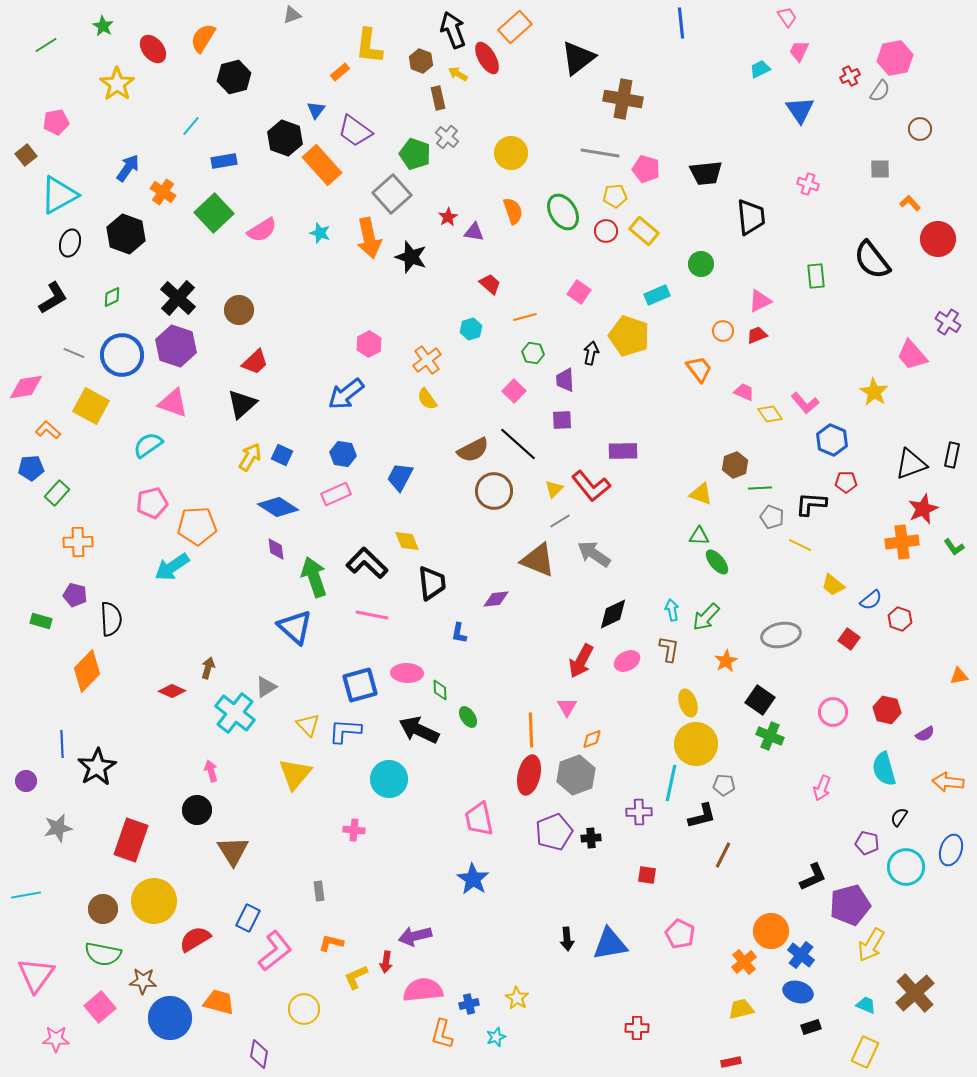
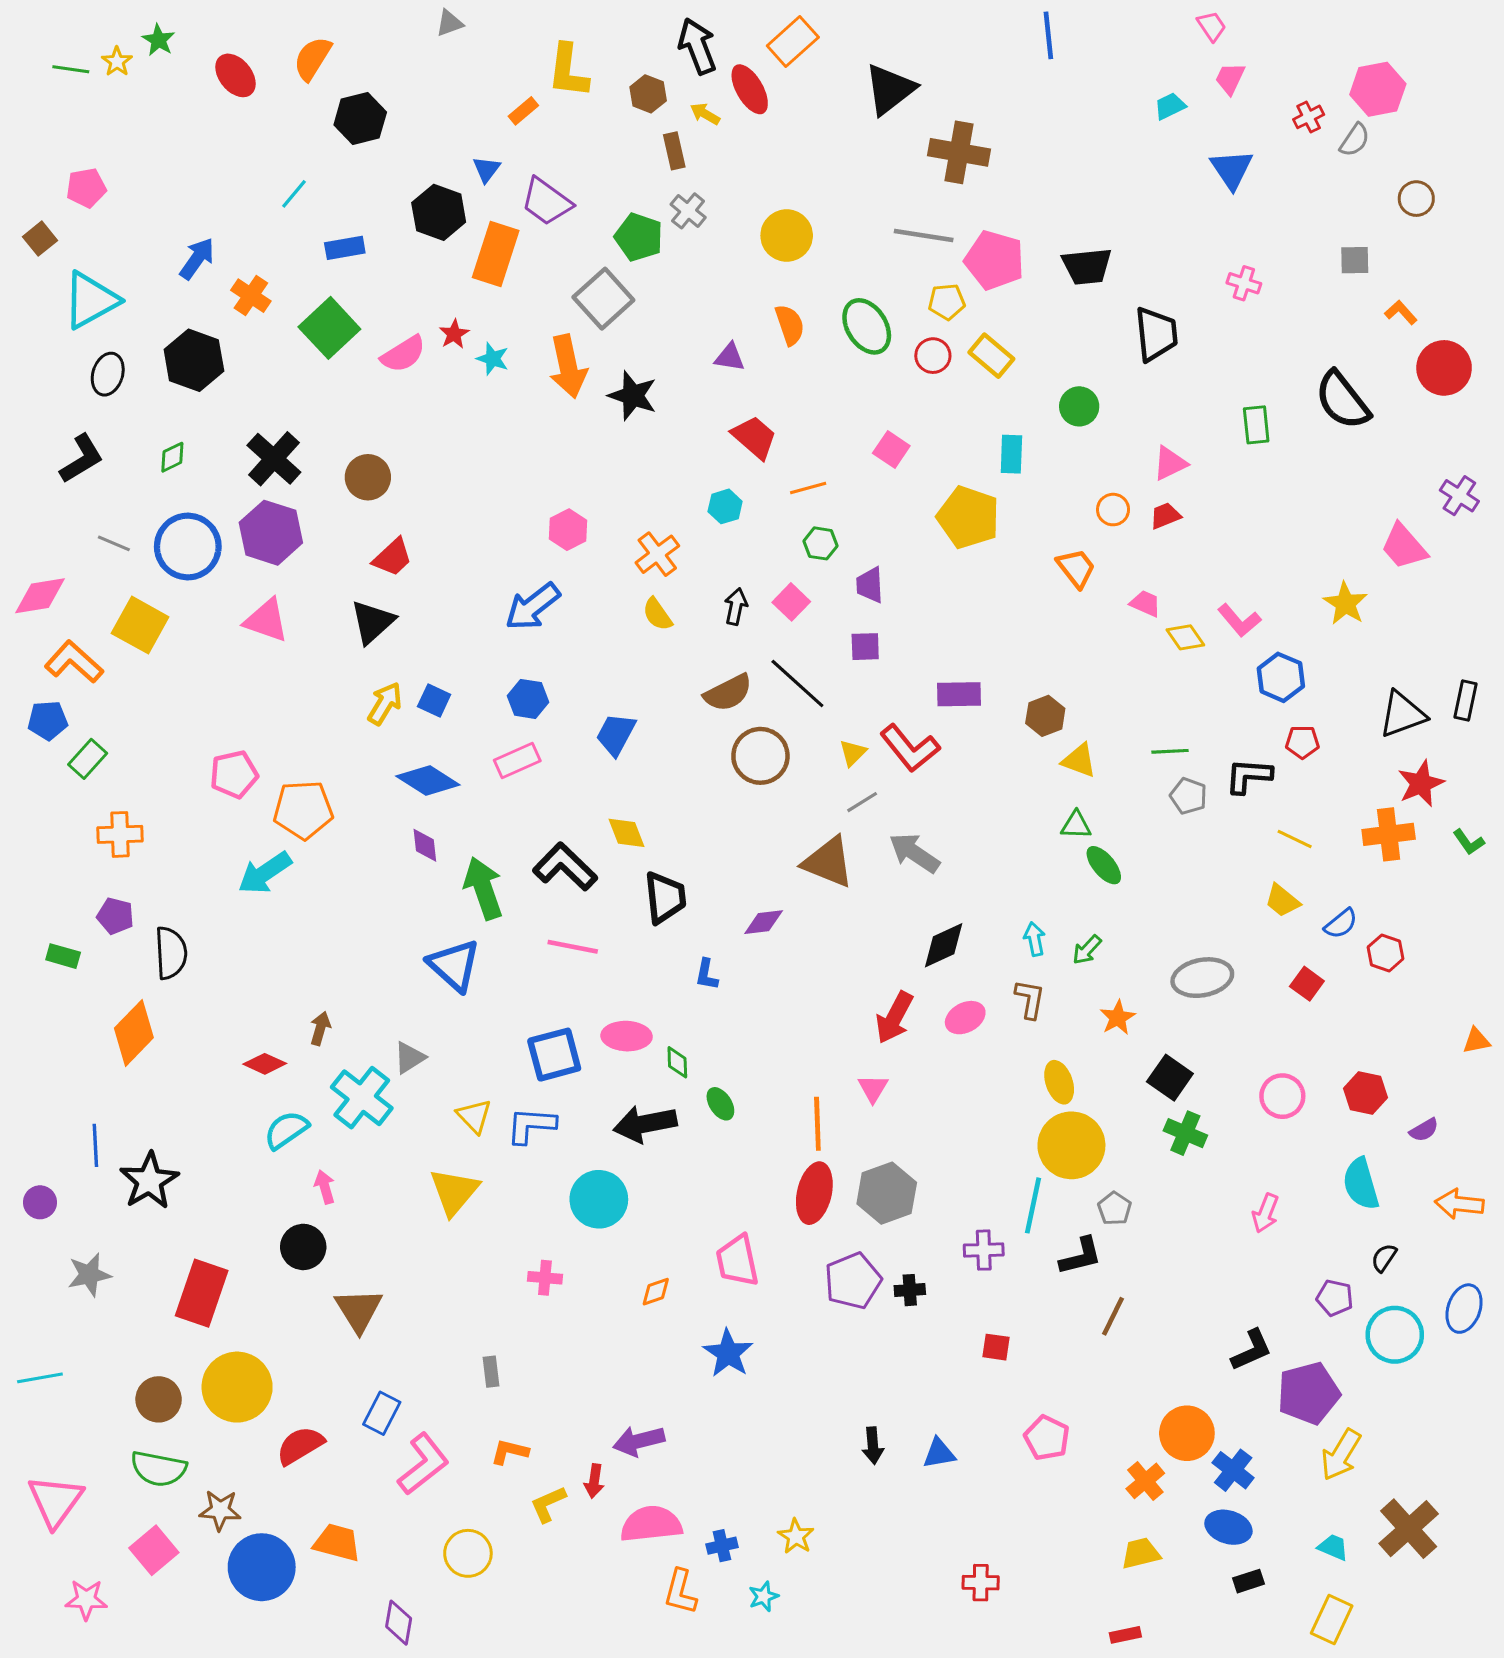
green line: (46, 45) -> (71, 69), turned 40
yellow star: (117, 84) -> (117, 62), moved, size x0.6
orange rectangle: (322, 165) -> (496, 254), turned 60
pink pentagon: (646, 169) -> (994, 260), size x1.4
red star: (448, 217) -> (454, 334), moved
red trapezoid: (490, 284) -> (754, 437), size x1.4
cyan rectangle: (657, 295) -> (1011, 454), turned -65
black arrow: (591, 353) -> (736, 607), moved
orange L-shape: (48, 430) -> (74, 662), size x1.5
cyan semicircle: (148, 445) -> (286, 1130), moved
brown hexagon: (735, 465) -> (1045, 716), moved
yellow line: (800, 545) -> (1295, 839), moved
green arrow: (706, 617) -> (1087, 950), size x0.7
black arrow: (419, 730) -> (645, 1124), turned -36
orange diamond: (592, 739) -> (656, 1292), moved
gray pentagon: (724, 785) -> (1115, 1208), turned 30
blue triangle: (610, 944) -> (939, 1453), size x0.6

